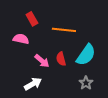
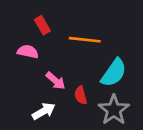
red semicircle: (61, 59) -> (81, 95), moved
gray star: (86, 83) -> (114, 110), size x1.6

